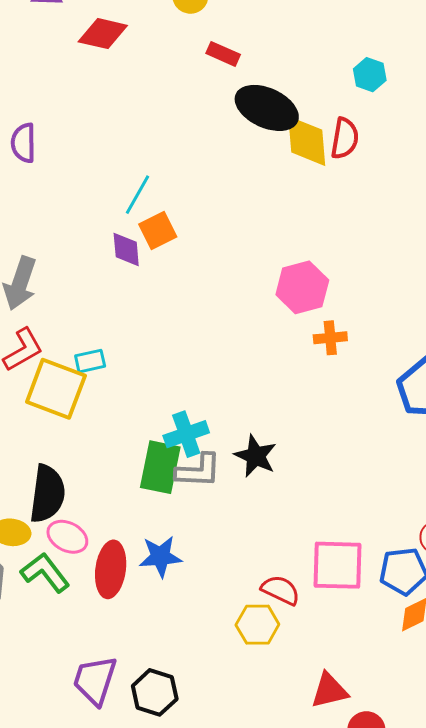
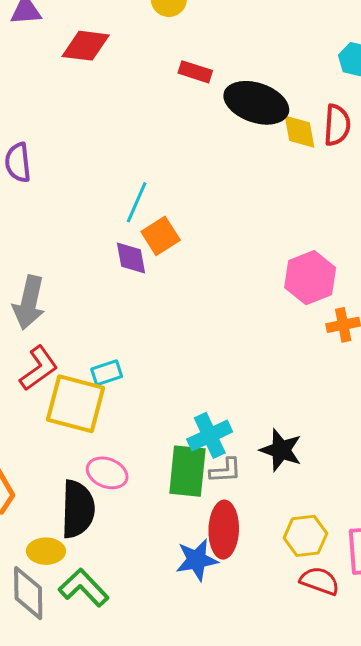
red rectangle: (223, 54) -> (195, 72), moved
yellow diamond: (307, 141) -> (300, 132), size x0.7
gray L-shape: (198, 471) -> (226, 471), size x0.7
pink ellipse: (67, 537) -> (107, 473), moved
red ellipse: (111, 569) -> (224, 530), moved
yellow hexagon: (257, 625) -> (305, 536), moved

